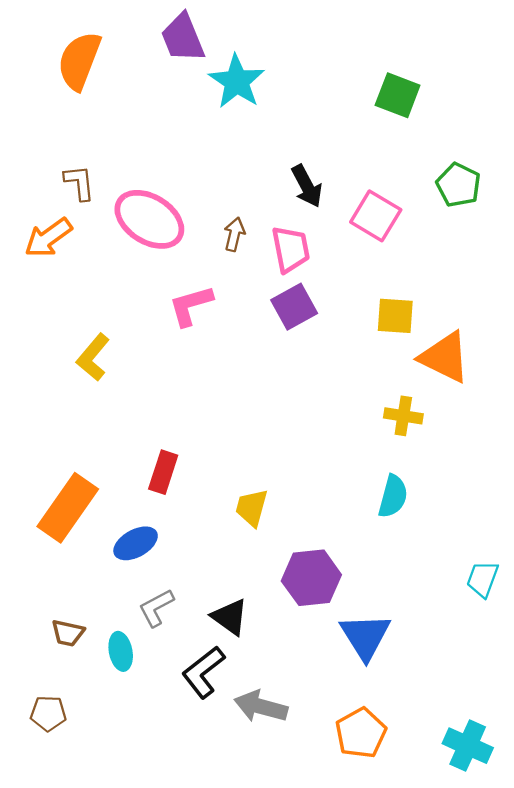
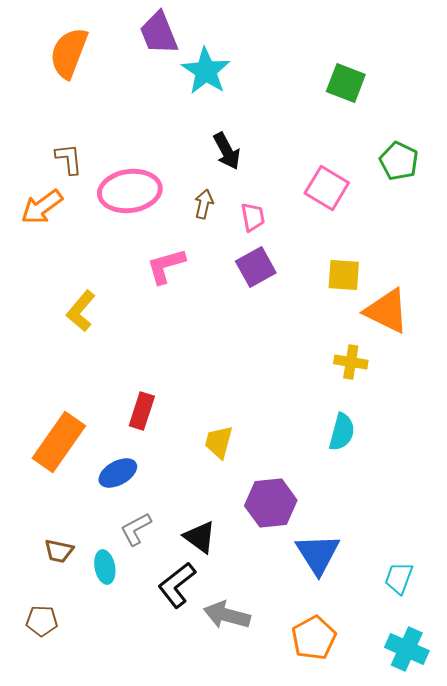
black arrow: (307, 186) -> (227, 151), moved
pink ellipse: (149, 219) -> (130, 191), turned -40
pink trapezoid: (291, 249) -> (253, 217), size x0.7
cyan trapezoid: (483, 579) -> (399, 578), moved

